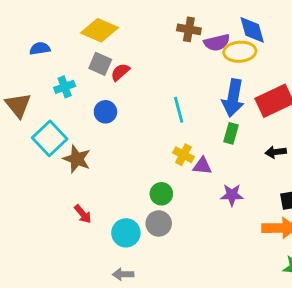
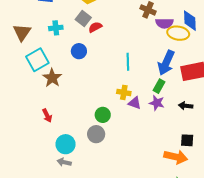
yellow cross: (183, 155) -> (124, 92), turned -32
purple star: (232, 195) -> (157, 103), moved
cyan circle: (126, 233) -> (66, 144), moved

